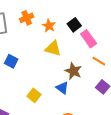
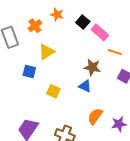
orange star: (49, 26) -> (57, 15), moved
yellow triangle: (53, 48) -> (47, 52), moved, turned -36
yellow square: (34, 95) -> (53, 91), moved

